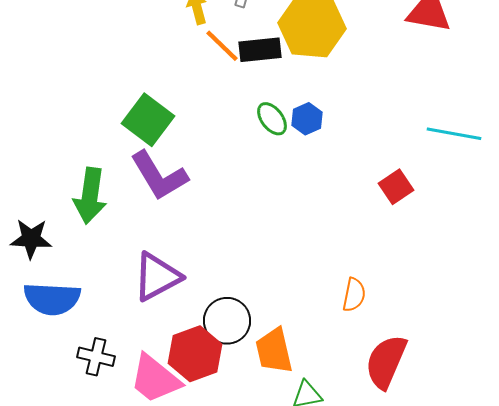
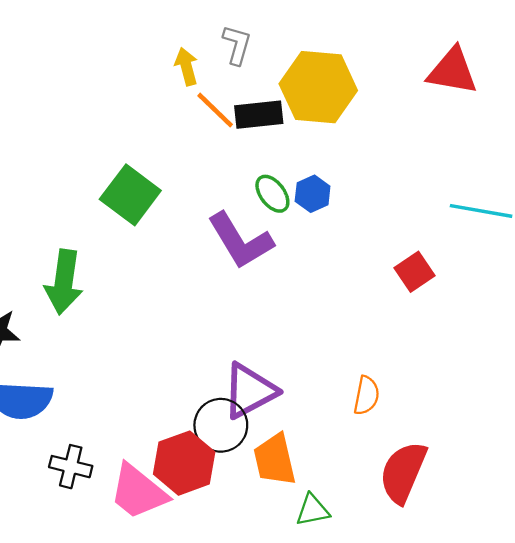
purple L-shape: (159, 176) -> (240, 241), moved
purple triangle: (157, 277) -> (249, 391), moved

